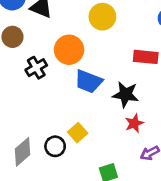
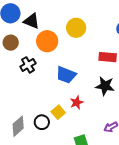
orange circle: (69, 50) -> (47, 41), moved
black star: (126, 94) -> (105, 86), moved
red star: (134, 123) -> (77, 102), moved

